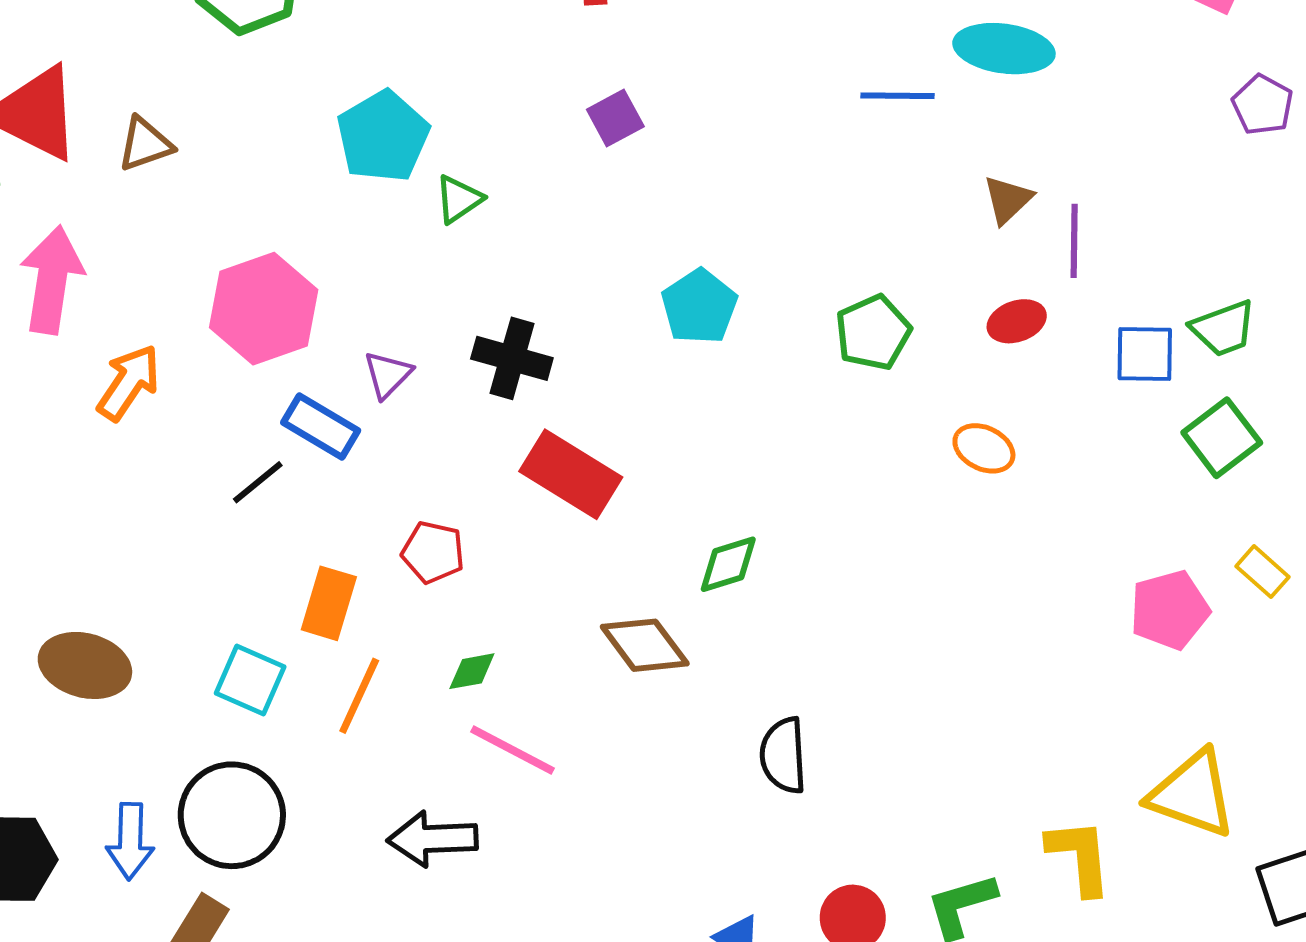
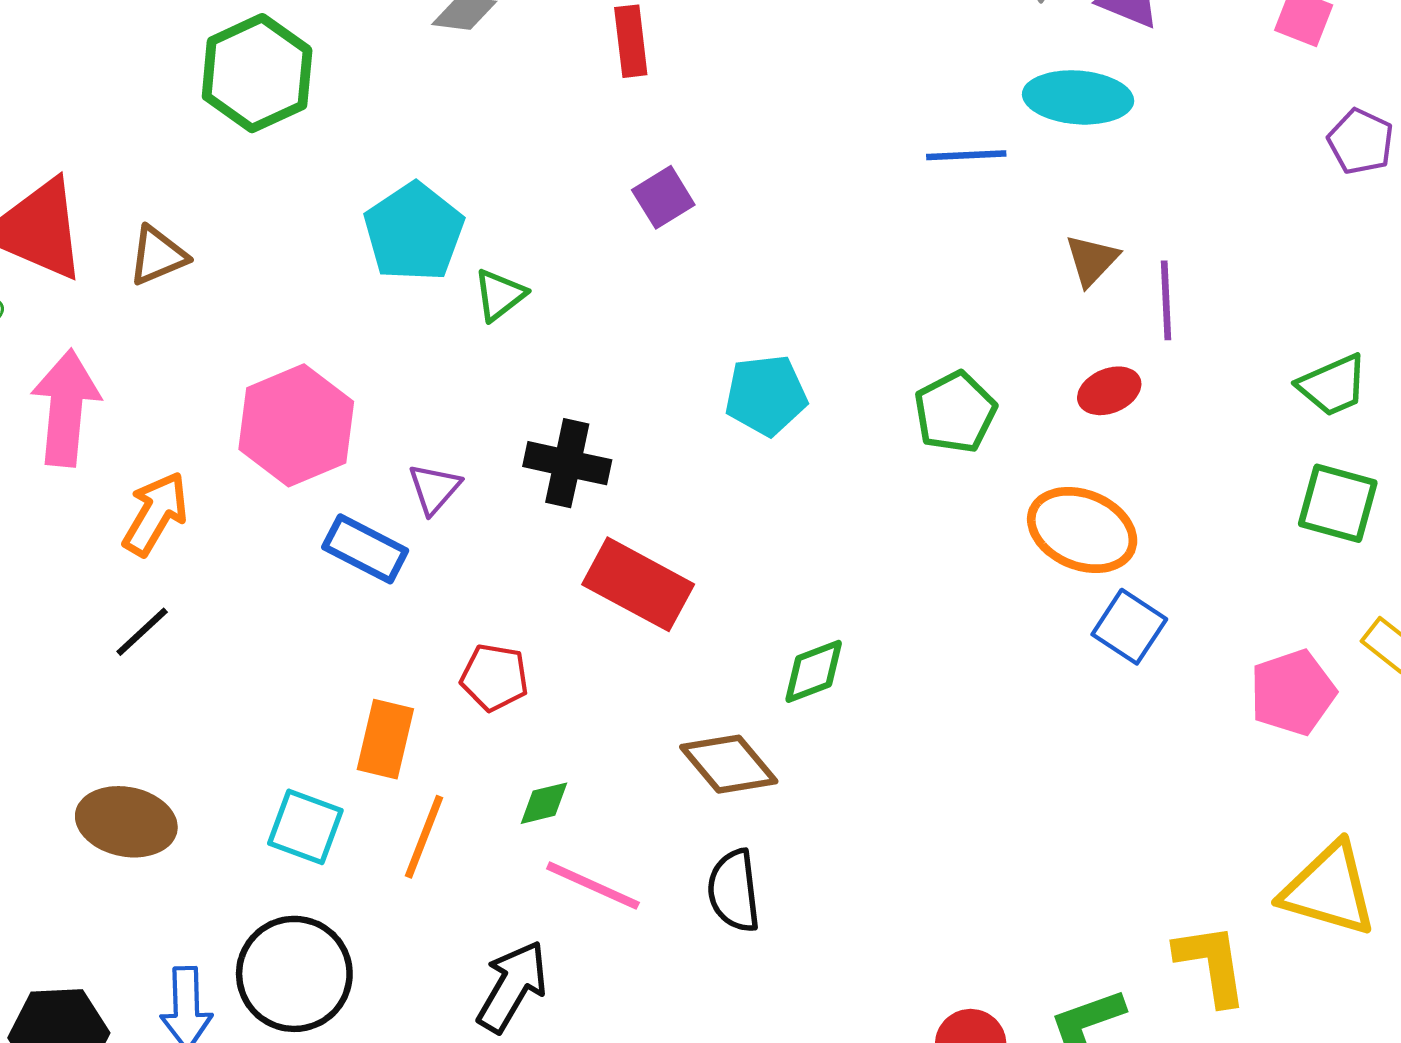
cyan pentagon: (699, 307) -> (766, 395), turned 30
blue square: (1145, 354) -> (1129, 627), moved, turned 36
green square: (1222, 438) -> (1338, 503), turned -34
orange ellipse: (984, 448) -> (1082, 530), size x1.6
black line: (258, 482) -> (142, 632), moved
black semicircle: (783, 755) -> (734, 891), moved
black arrow: (433, 839) -> (512, 986), turned 126

